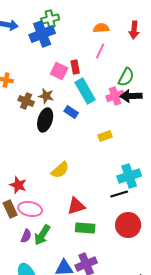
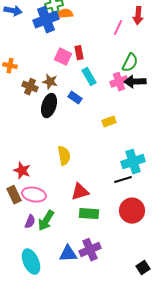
orange semicircle: (101, 28) -> (65, 14), moved
pink line: (100, 51) -> (118, 28), moved
cyan rectangle: (85, 91) -> (89, 77), size x0.7
yellow semicircle: (60, 170) -> (64, 156), turned -60

